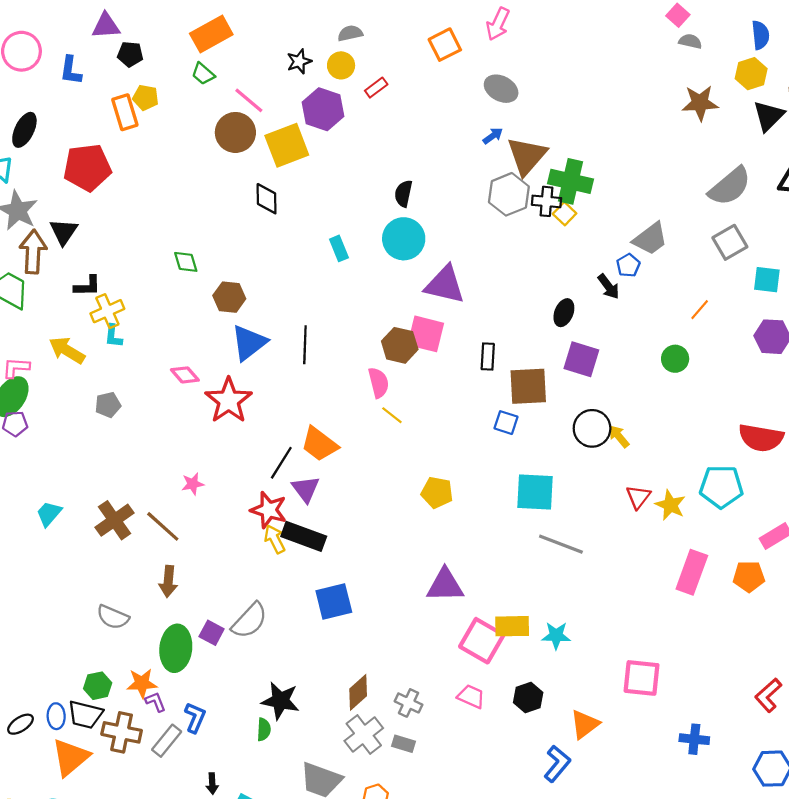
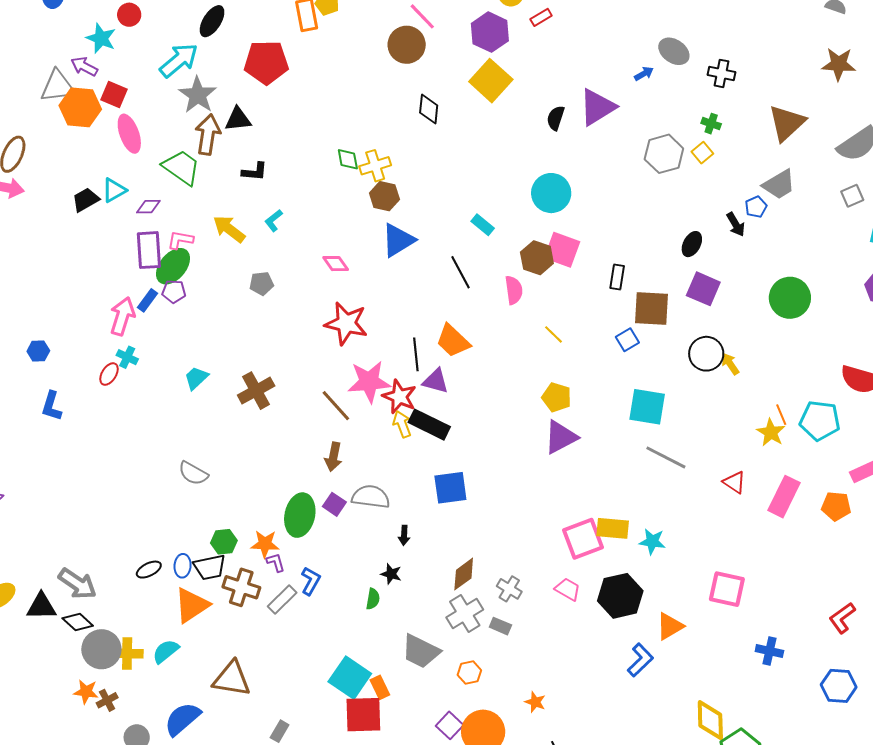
gray ellipse: (501, 89) -> (674, 51), moved
yellow square: (287, 145) -> (491, 81), moved, turned -33
brown triangle: (527, 156) -> (787, 123), moved
green cross: (571, 181) -> (711, 124), size x0.5
gray hexagon: (509, 194) -> (664, 154), moved
black cross: (546, 201) -> (721, 73), moved
black triangle: (64, 232) -> (238, 119), turned 44
cyan circle: (404, 239) -> (551, 193), moved
gray square: (730, 242) -> (852, 196), size x0.7
cyan rectangle: (339, 248) -> (483, 225), moved, turned -35
purple triangle: (445, 285) -> (597, 107), moved, turned -51
orange line: (700, 310) -> (781, 415), moved, turned -70
yellow cross: (107, 311) -> (375, 166), moved
cyan L-shape: (113, 336) -> (274, 220), turned 40
black line: (305, 345) -> (461, 272), moved, turned -36
green circle: (675, 359) -> (790, 298), size x1.6
red star: (229, 400) -> (346, 323), moved, turned -30
yellow line: (392, 415) -> (553, 334), moved
blue square: (506, 423) -> (627, 340), turned 35
black line: (281, 463) -> (416, 354), turned -44
pink star: (193, 484) -> (369, 382), moved, size x2.0
purple triangle: (306, 489) -> (436, 381), turned -44
red triangle: (638, 497) -> (734, 482), moved, turned -40
brown line: (163, 526) -> (336, 406), moved
brown arrow: (168, 581) -> (333, 457), moved
purple triangle: (445, 585) -> (561, 437), moved, turned -33
gray semicircle: (113, 617) -> (193, 473), moved
gray semicircle: (250, 620) -> (371, 497), turned -132
pink square: (482, 641) -> (583, 539), turned 33
black hexagon: (528, 698) -> (620, 596), size x1.6
black star: (280, 701) -> (391, 574), size x0.6
black trapezoid: (85, 715) -> (210, 567), turned -32
black arrow: (212, 784) -> (404, 535), moved

